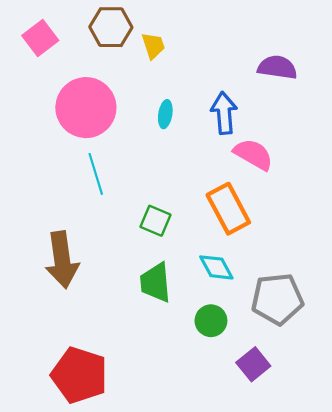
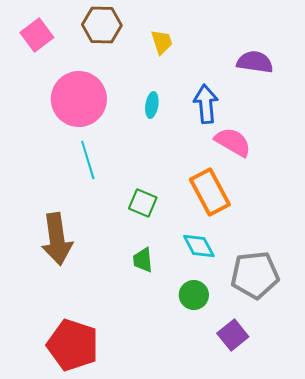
yellow trapezoid: (153, 46) -> (162, 42), moved
green trapezoid: (155, 283) -> (143, 260), size x0.7

